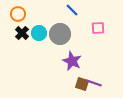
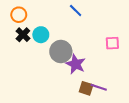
pink square: (98, 28) -> (112, 43), moved
gray circle: (60, 34) -> (61, 52), moved

